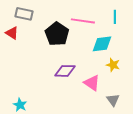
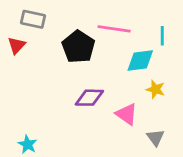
cyan line: (115, 17) -> (162, 36), moved
red triangle: (12, 33) -> (16, 45), turned 40

